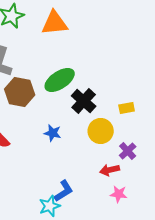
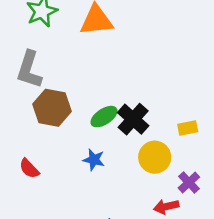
green ellipse: (60, 80) -> (104, 117), moved, size x0.7

